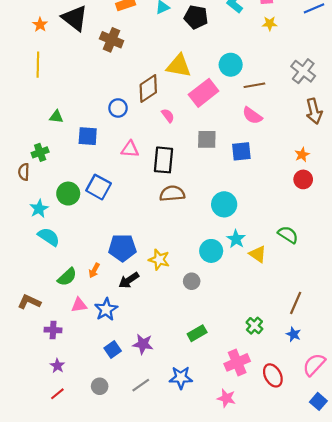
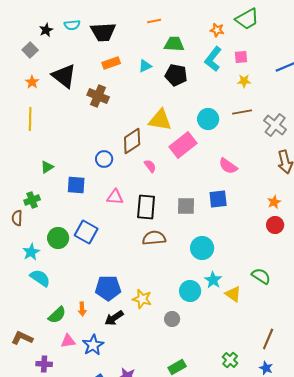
brown line: (254, 85) -> (242, 112), moved
green triangle: (56, 117) -> (47, 167), turned -40
gray square: (207, 139) -> (186, 206), moved
orange arrow: (94, 270) -> (82, 309), turned -32

